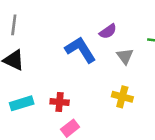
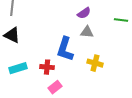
blue L-shape: (80, 50) -> (65, 49), moved, turned -130
gray triangle: (125, 56) -> (87, 32), moved, turned -48

